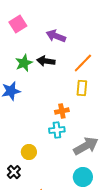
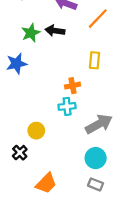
orange line: (83, 63) -> (98, 19), moved

